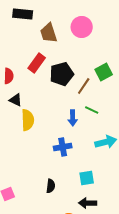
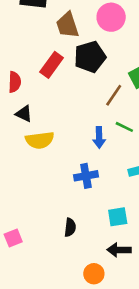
black pentagon: (62, 74) -> (90, 57), moved
yellow semicircle: (28, 120) -> (40, 140), turned 85

